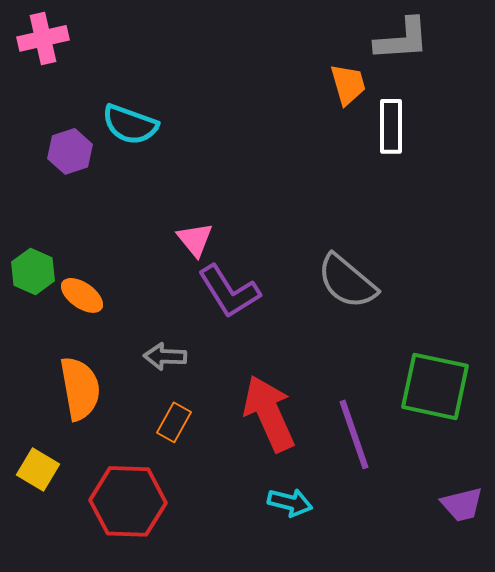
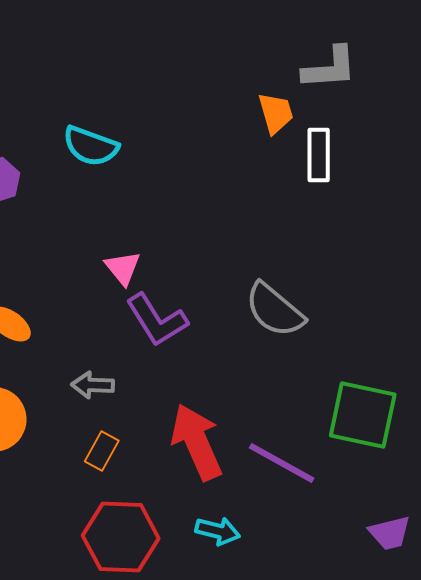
cyan semicircle: (130, 124) -> (91, 146), moved
purple line: (354, 434) -> (282, 463), turned -42
red hexagon: (128, 501) -> (121, 537), moved

